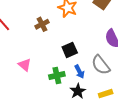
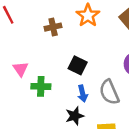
black square: (70, 50) -> (78, 65), turned 35
green cross: (57, 76) -> (41, 86), moved

